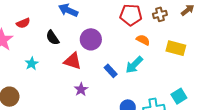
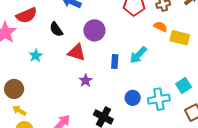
red semicircle: (23, 23) -> (27, 15), size x1.5
orange semicircle: (143, 40) -> (160, 27), moved
blue rectangle: (111, 71) -> (115, 61), turned 48

